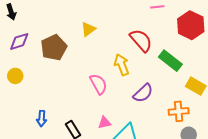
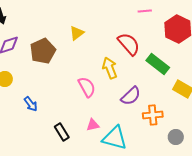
orange cross: (179, 111) -> (153, 115), moved
blue arrow: (42, 119) -> (31, 104), moved, turned -42

